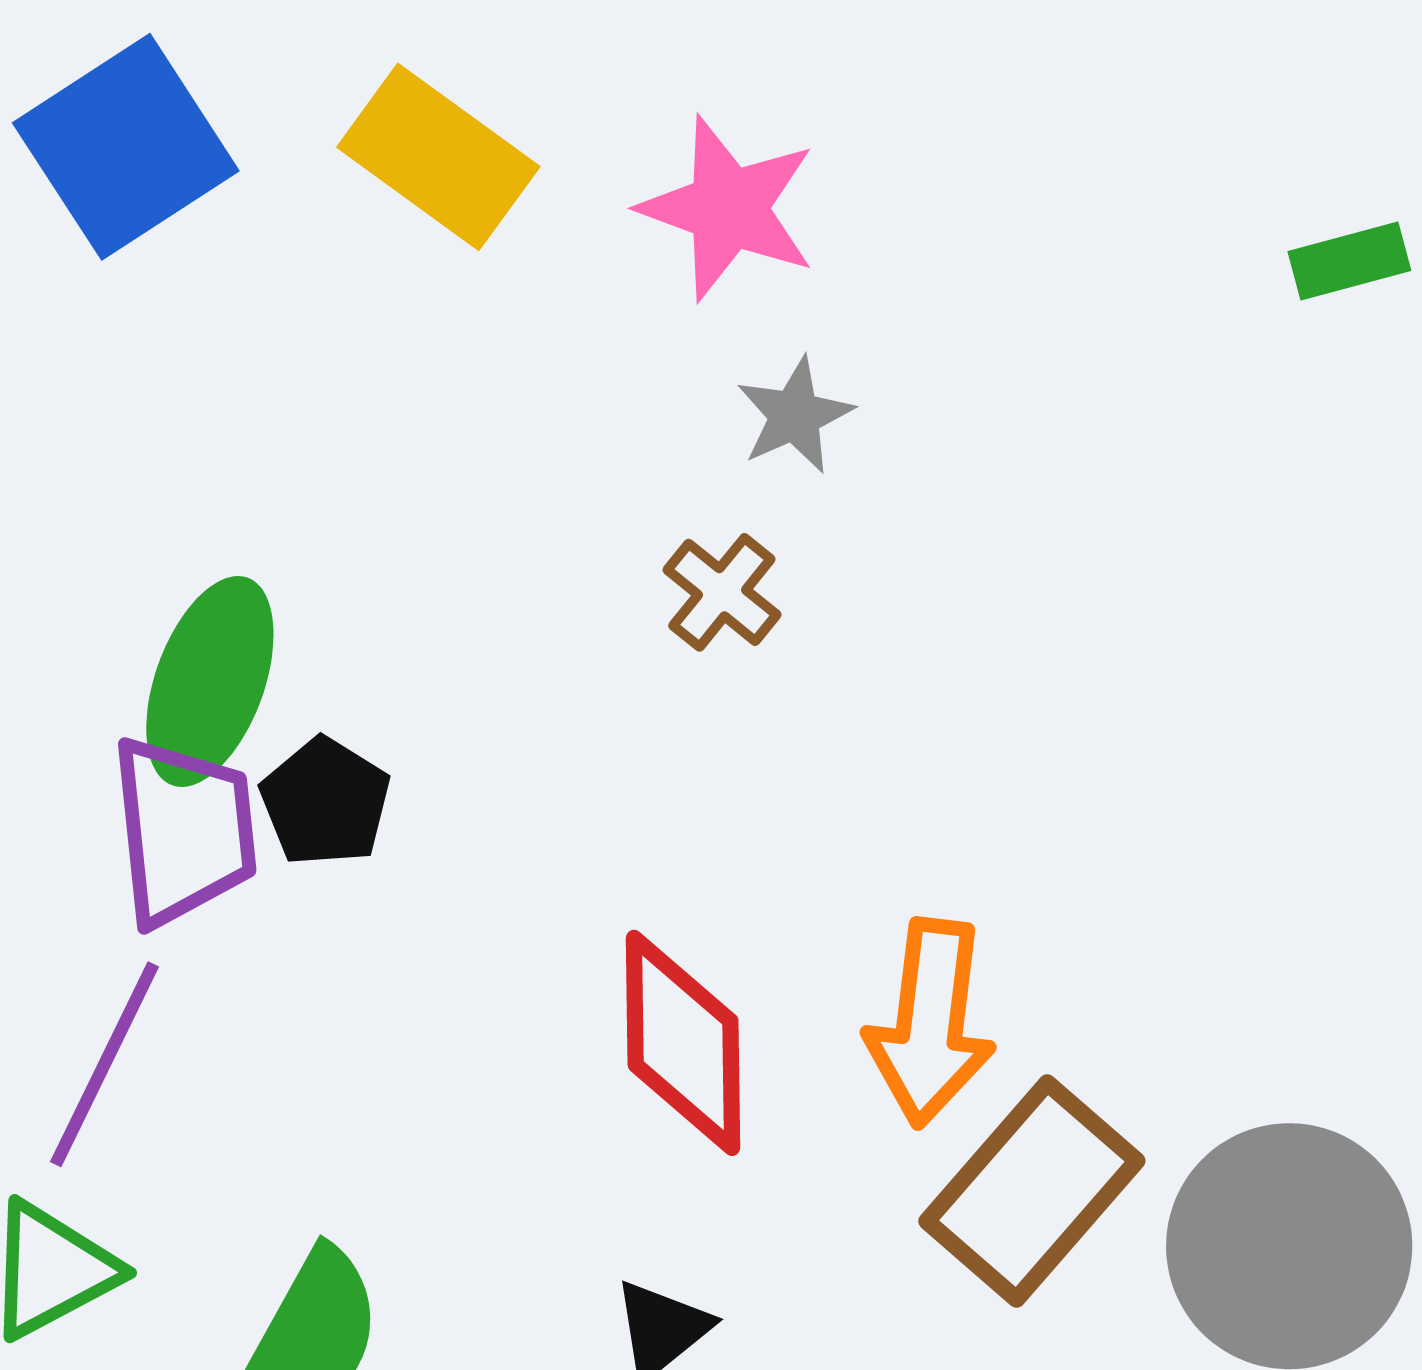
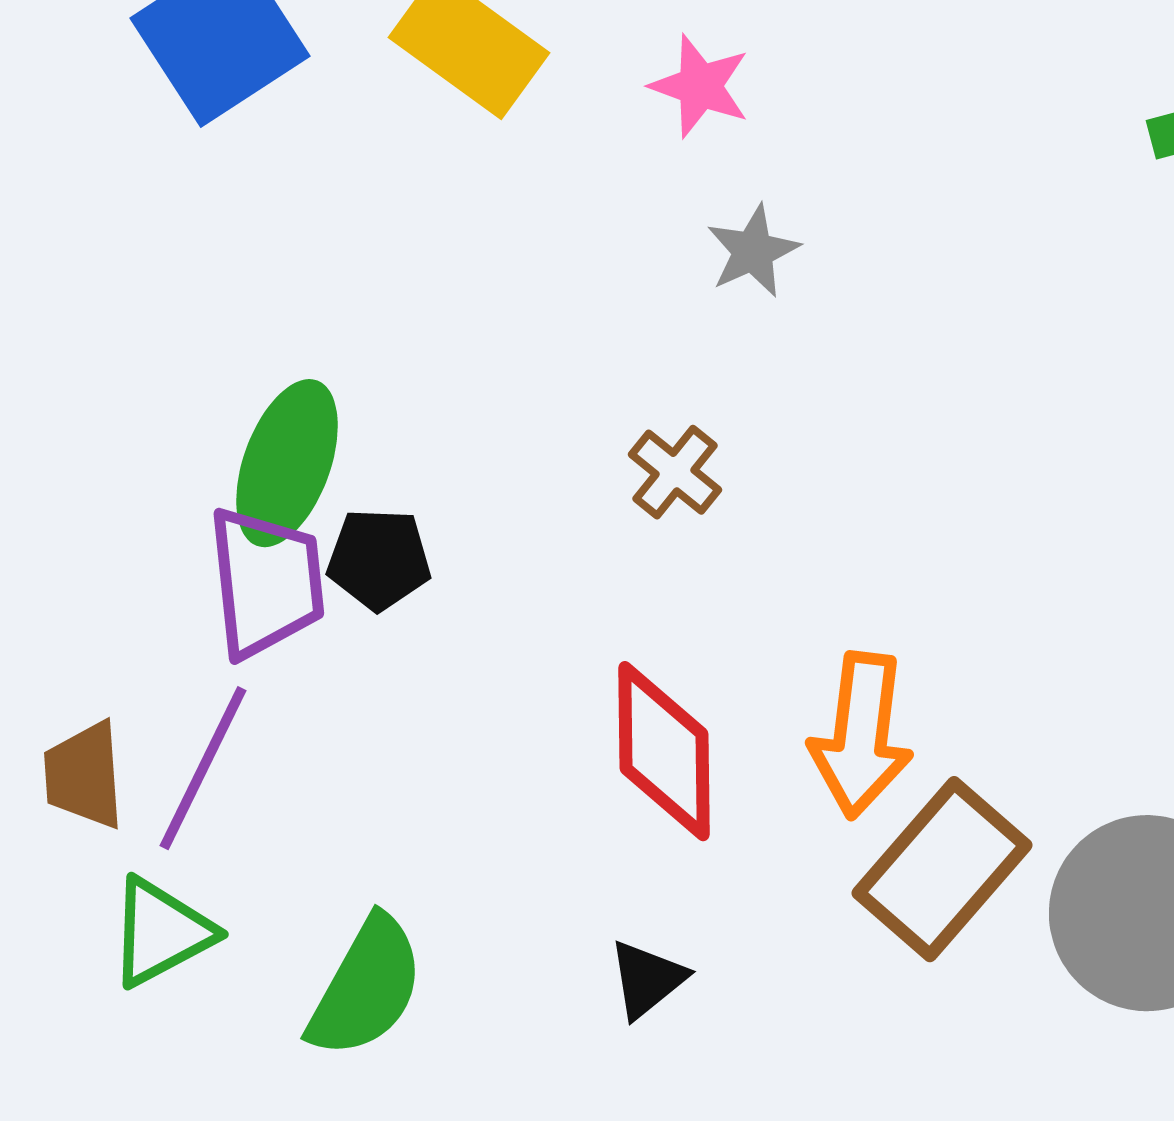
pink star: (728, 208) -> (700, 86), size x0.7
brown cross: (722, 592) -> (675, 472), moved
black pentagon: (325, 802) -> (379, 559), turned -30

